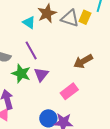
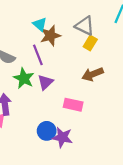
brown star: (47, 13) -> (50, 36), moved
yellow rectangle: (85, 17) -> (90, 43), moved
pink rectangle: (69, 91) -> (73, 105), turned 42

